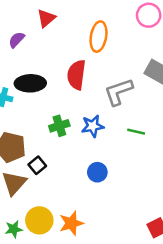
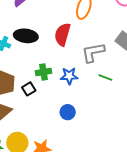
green line: (136, 132) -> (105, 78), moved
black square: (37, 165) -> (29, 89), moved

